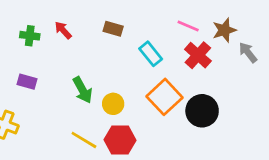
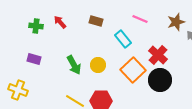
pink line: (188, 26) -> (140, 19), moved
red cross: (198, 55) -> (158, 55), moved
yellow circle: (113, 104) -> (98, 65), moved

